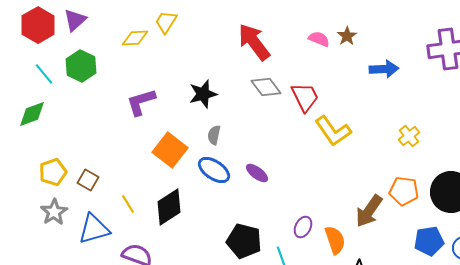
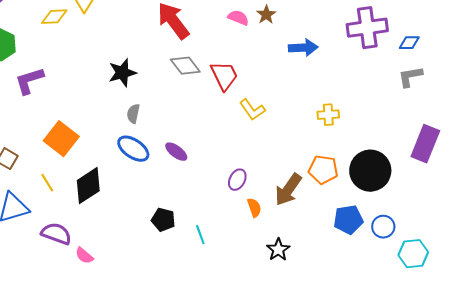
purple L-shape: (141, 102) -> (29, 81), moved
yellow L-shape: (333, 131) -> (252, 110), size x0.7
yellow cross: (409, 136) -> (328, 115), turned 35
orange square: (170, 150) -> (61, 139), moved
purple ellipse: (303, 227) -> (237, 180), moved
orange semicircle: (335, 240) -> (254, 208), moved, size x0.7
black pentagon: (244, 241) -> (163, 220), size x0.7

